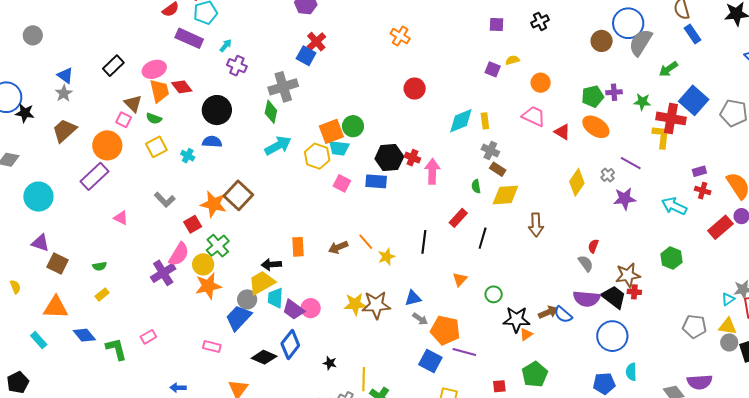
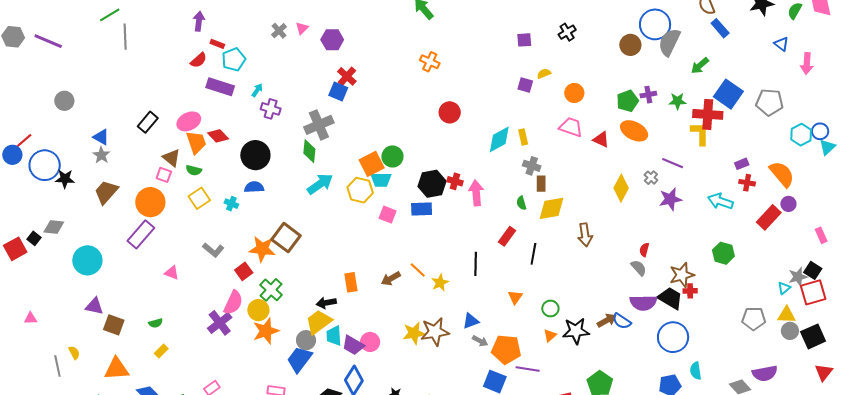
brown rectangle: (498, 169) -> (541, 184), turned 63
orange triangle: (526, 334) -> (550, 336), moved

